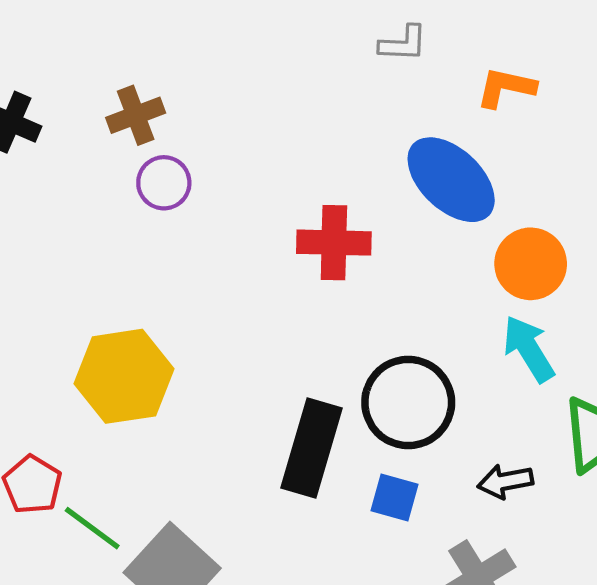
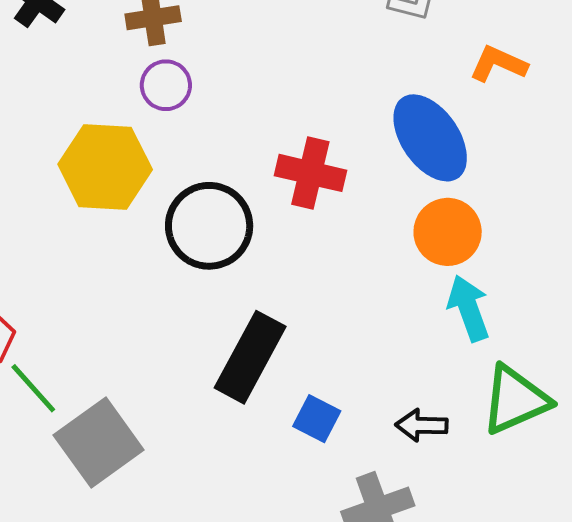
orange circle: (531, 264) -> (448, 232), moved
yellow hexagon: (124, 376) -> (105, 167), moved
black circle: (408, 402) -> (209, 226), moved

